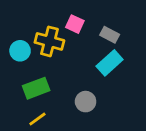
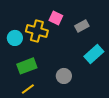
gray rectangle: (110, 35) -> (82, 26), turned -56
cyan rectangle: (110, 63) -> (94, 54), moved

